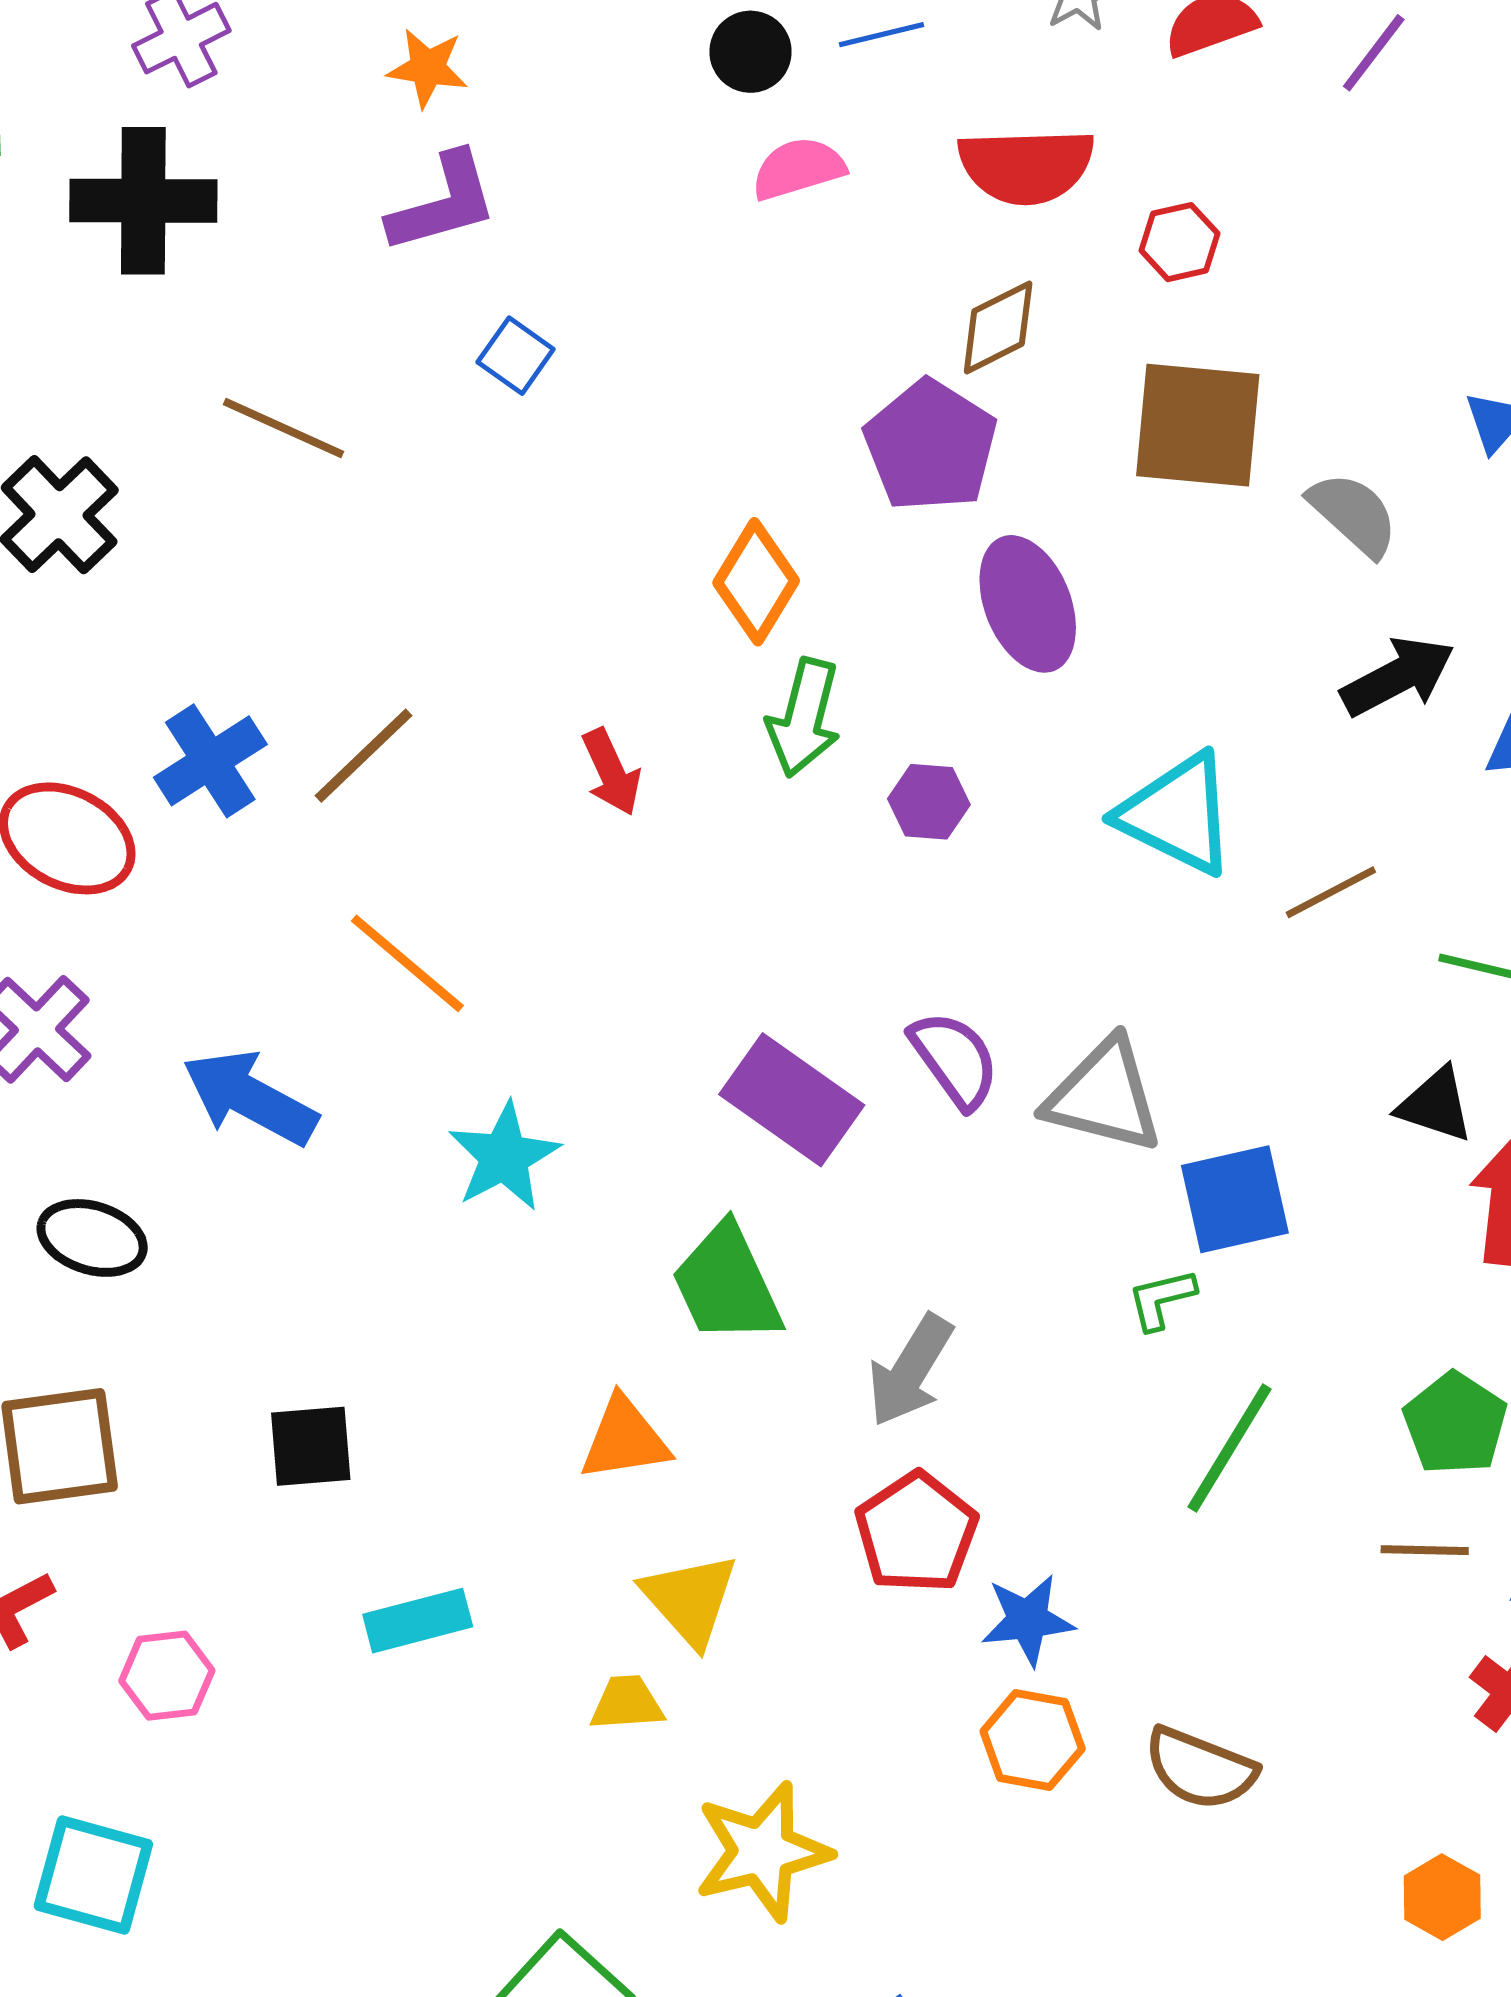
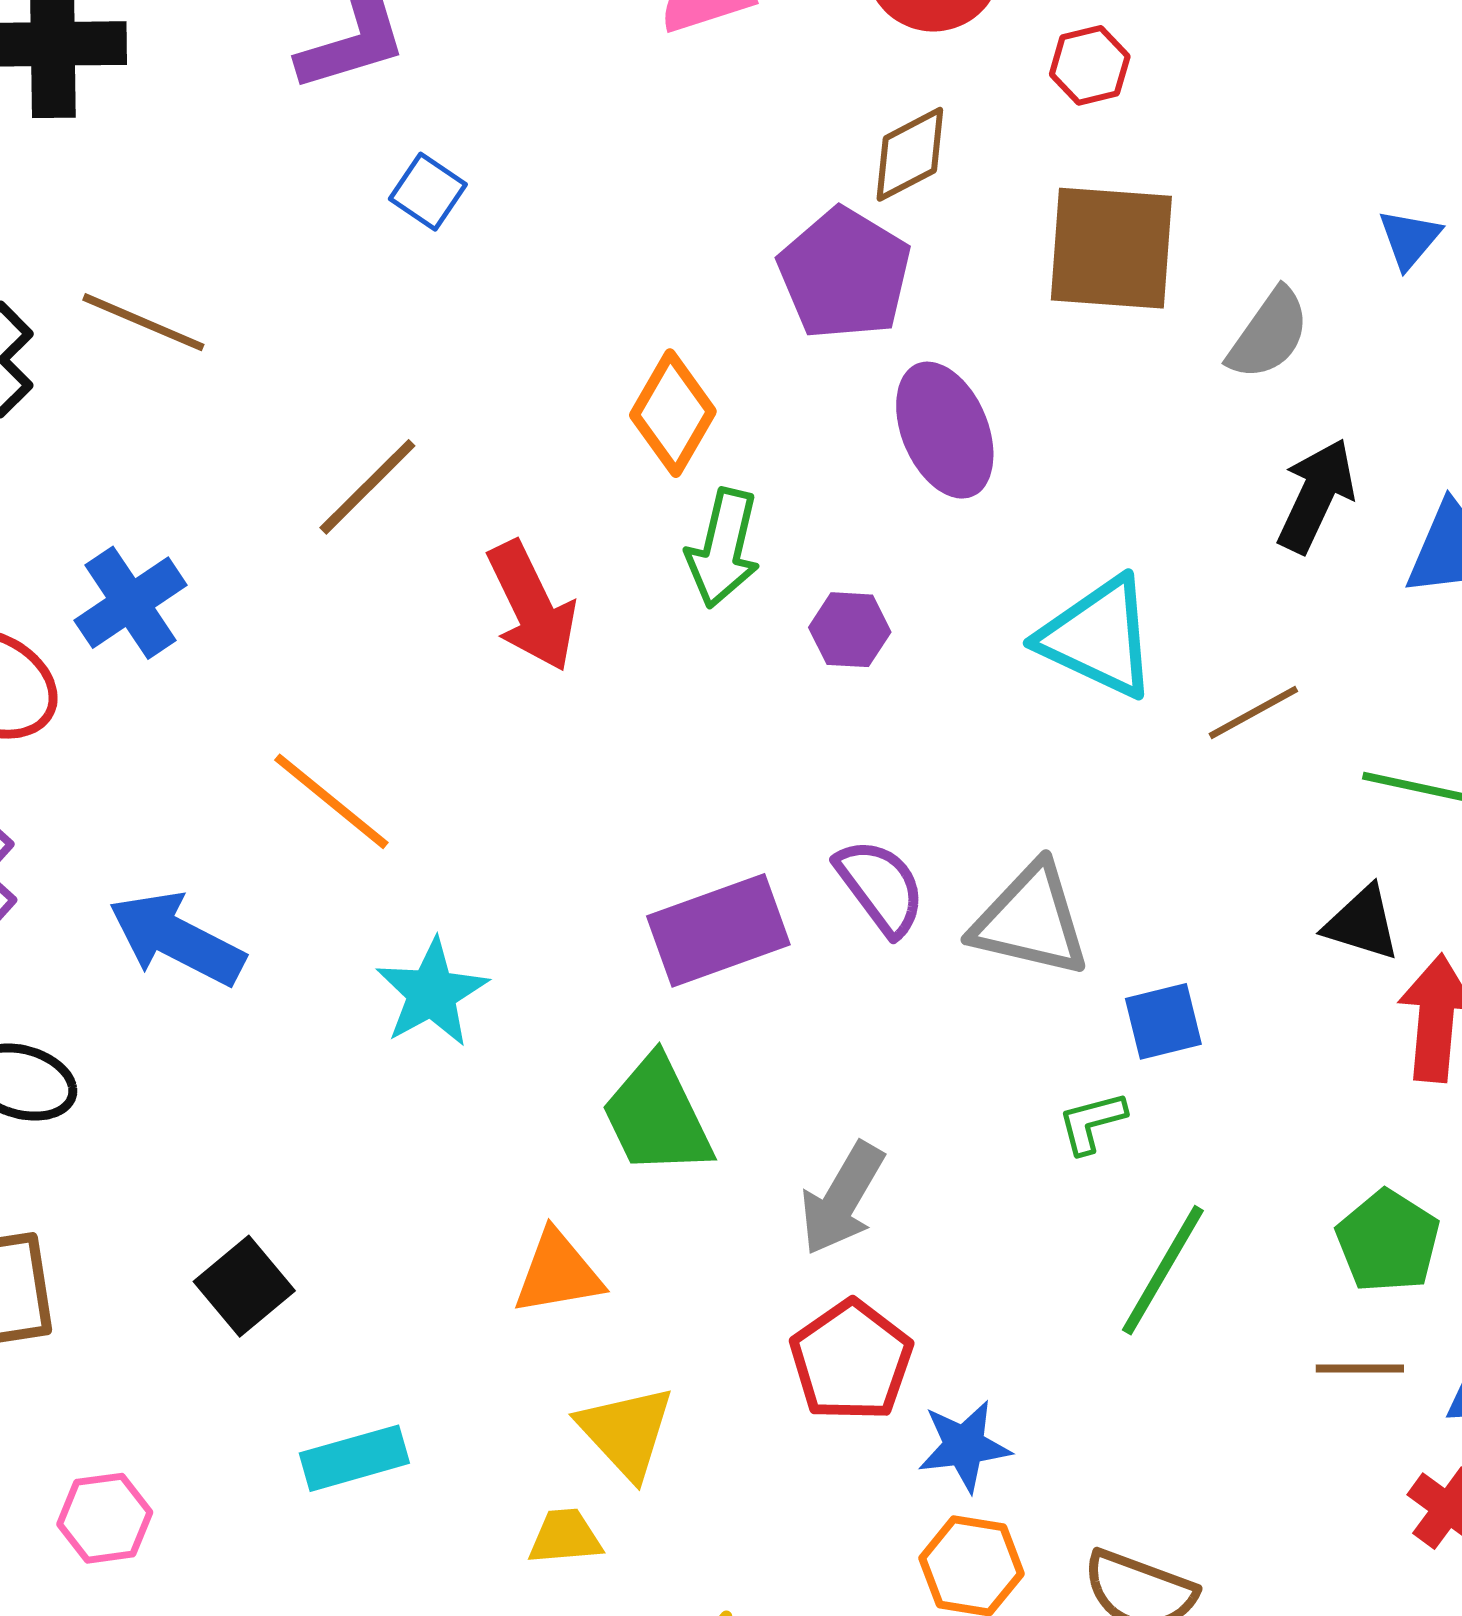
brown line: (284, 428) -> (143, 322), moved
gray semicircle: (1353, 514) -> (1269, 334), turned 84
black arrow: (1398, 677) -> (1316, 496), turned -36
brown line: (364, 756) -> (367, 487), moved
red arrow: (611, 772) -> (532, 606), size x1.5
purple rectangle: (792, 1100) -> (718, 930), turned -54
blue square: (1235, 1199) -> (1163, 1021), size x0.7
black square: (311, 1446) -> (244, 1286), turned -34

